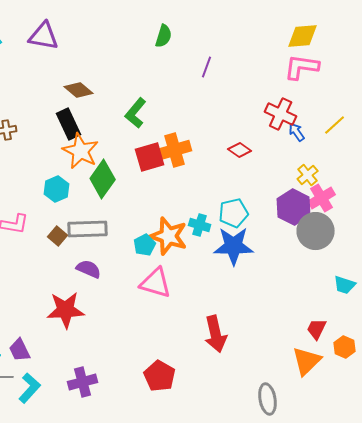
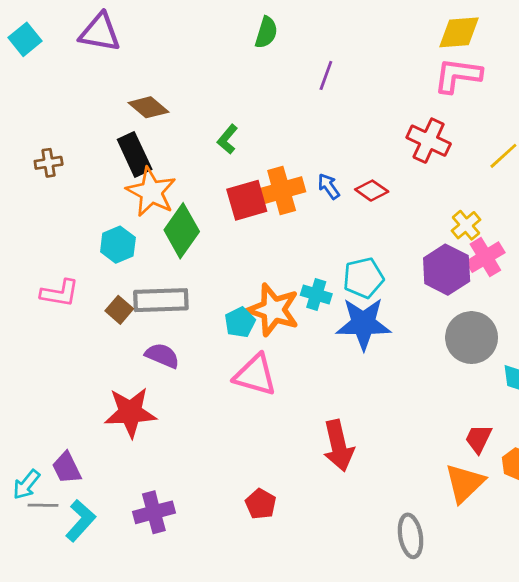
green L-shape: (136, 113) -> (227, 139), size x0.7
blue arrow: (297, 132) -> (329, 186), moved
gray circle: (316, 231) -> (472, 338), moved
red pentagon: (160, 376) -> (261, 504), size x0.7

